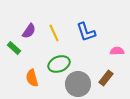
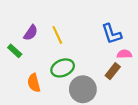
blue L-shape: (86, 32) -> (112, 34), moved
brown rectangle: (106, 78) -> (113, 71), moved

